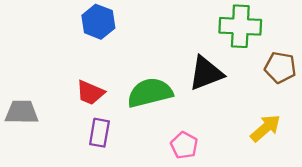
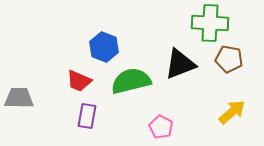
blue hexagon: (98, 22) -> (104, 47), moved
brown pentagon: (280, 67) -> (229, 59), moved

